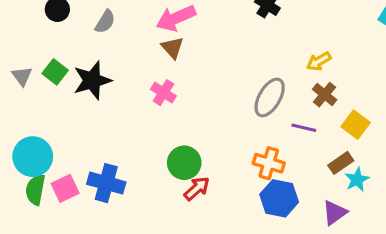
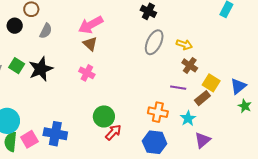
yellow arrow: (319, 61) -> (184, 45), turned -126
gray ellipse: (270, 97) -> (154, 42), moved
brown rectangle: (341, 163) -> (202, 98), moved
cyan star: (357, 180) -> (188, 118), moved
blue hexagon: (279, 198) -> (155, 142), moved

